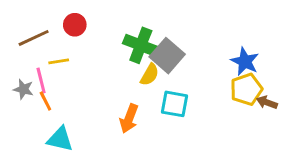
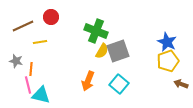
gray square: (167, 56) -> (118, 51), moved, turned 30
pink line: (41, 80) -> (28, 85), moved
orange line: (45, 101) -> (31, 69), turned 32
brown arrow: (267, 102) -> (181, 84), moved
cyan square: (174, 104) -> (119, 84), moved, turned 30

